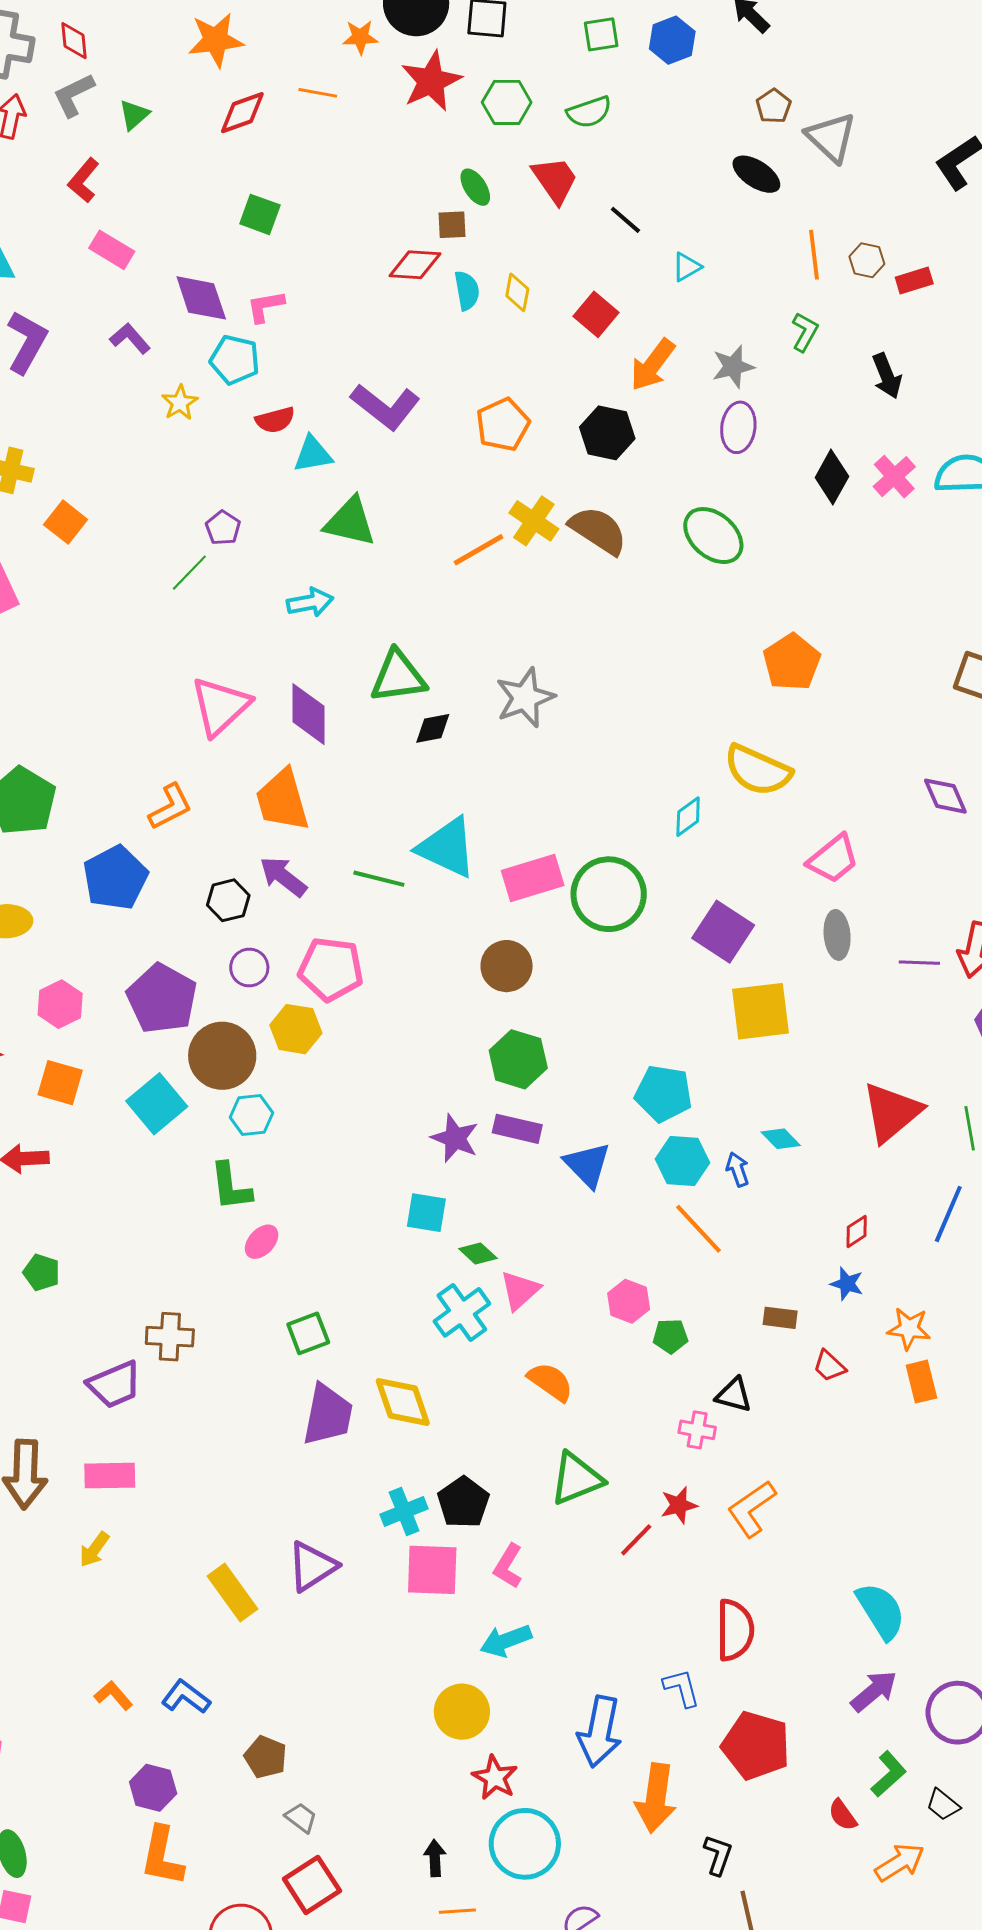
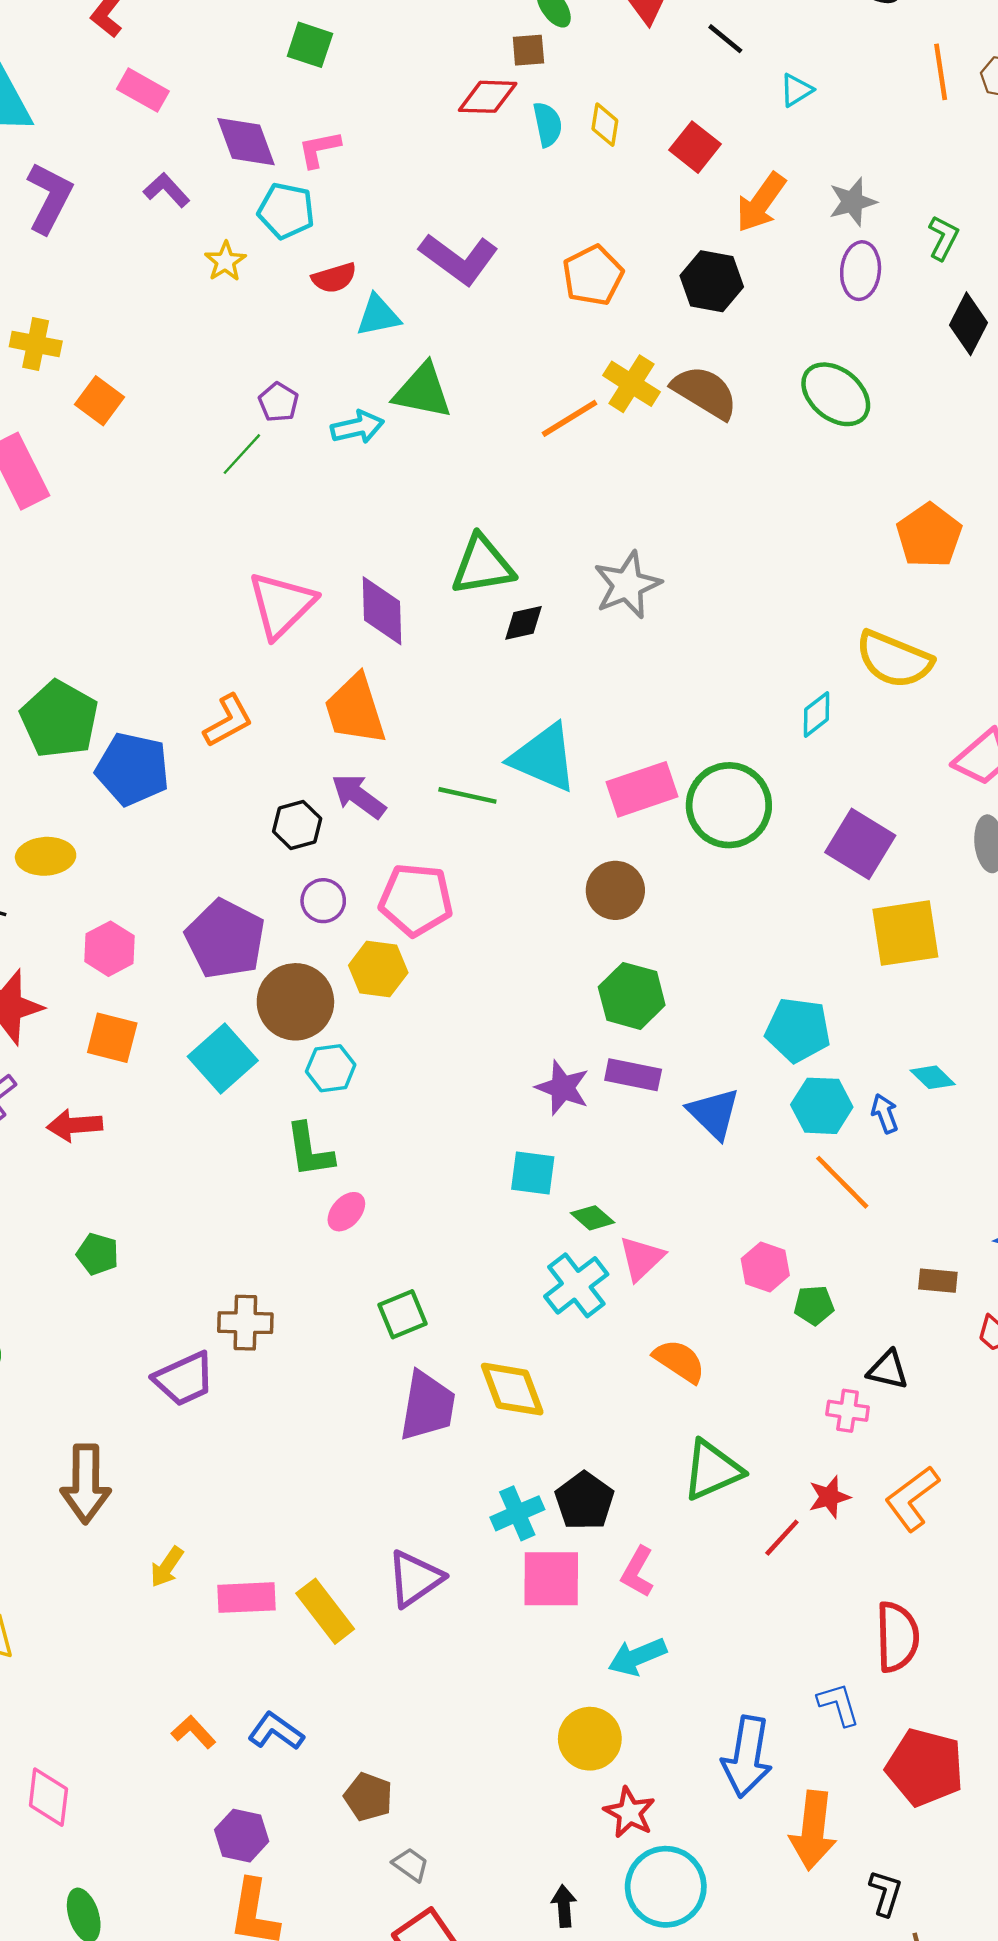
green L-shape: (805, 332) -> (943, 238), moved
cyan arrow: (310, 602) -> (357, 427), moved
blue pentagon: (115, 878) -> (133, 769), moved, turned -30
pink rectangle: (110, 1476) -> (247, 1598), moved

